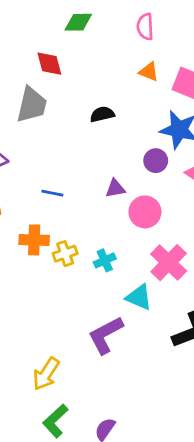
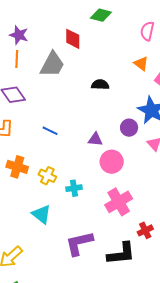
orange cross: (34, 240) -> (17, 167), moved
yellow cross: (65, 254) -> (47, 176), turned 30
cyan triangle: (139, 297) -> (41, 214), moved
purple L-shape: (106, 335) -> (79, 243), moved

